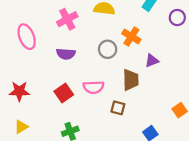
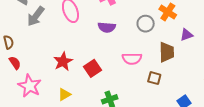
red star: (19, 91) -> (63, 61), turned -30
red square: (64, 93) -> (93, 68), moved

